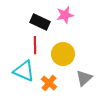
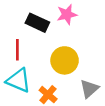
red line: (35, 45) -> (17, 50), moved

